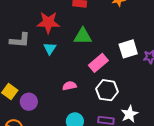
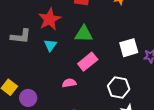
red star: (48, 22) -> (50, 19), turned -30
pink rectangle: (98, 63) -> (88, 62), moved
white hexagon: (107, 90) -> (119, 87), moved

